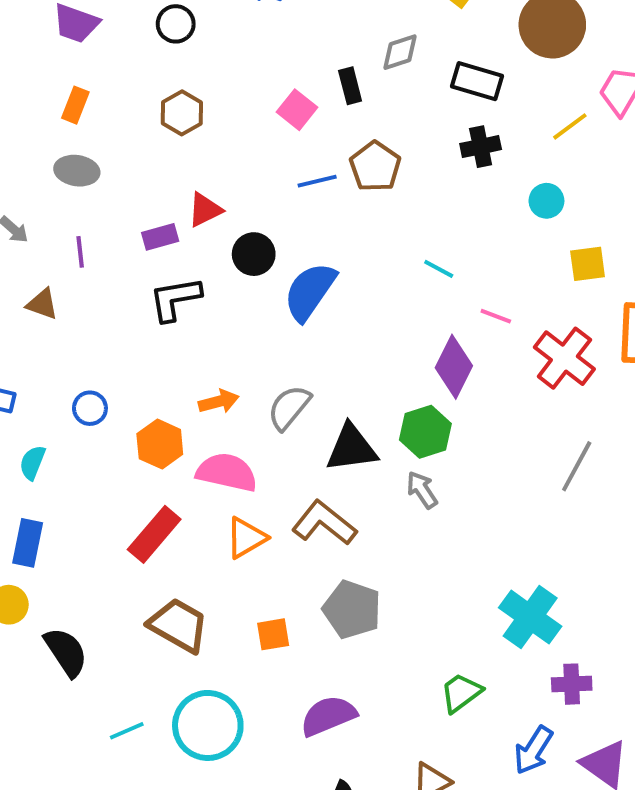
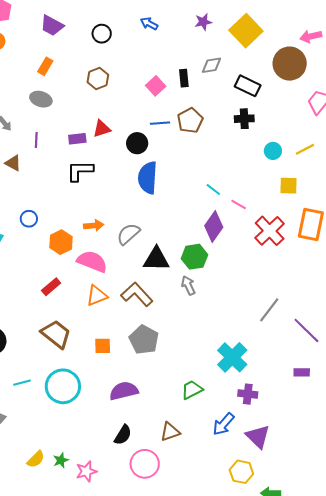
yellow line: (570, 126) -> (305, 149), moved
black circle: (254, 254) -> (137, 143), moved
cyan line: (439, 269) -> (213, 189), moved
blue semicircle: (310, 292) -> (148, 178), turned -40
gray line: (577, 466) -> (269, 310), moved
red rectangle: (154, 534) -> (51, 287), size x0.7

